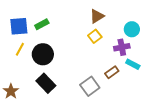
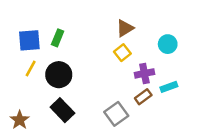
green rectangle: (42, 24) -> (58, 38), turned -40
purple cross: (122, 47) -> (144, 73), moved
cyan rectangle: (133, 64) -> (169, 87), turned -48

